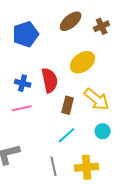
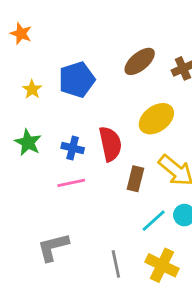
cyan line: (67, 135) -> (154, 221), moved
yellow cross: (87, 167) -> (162, 265), turned 30

